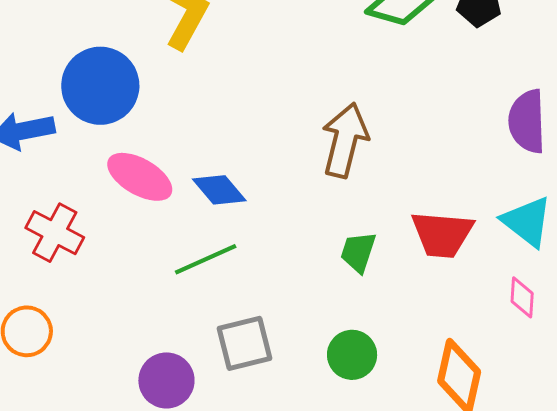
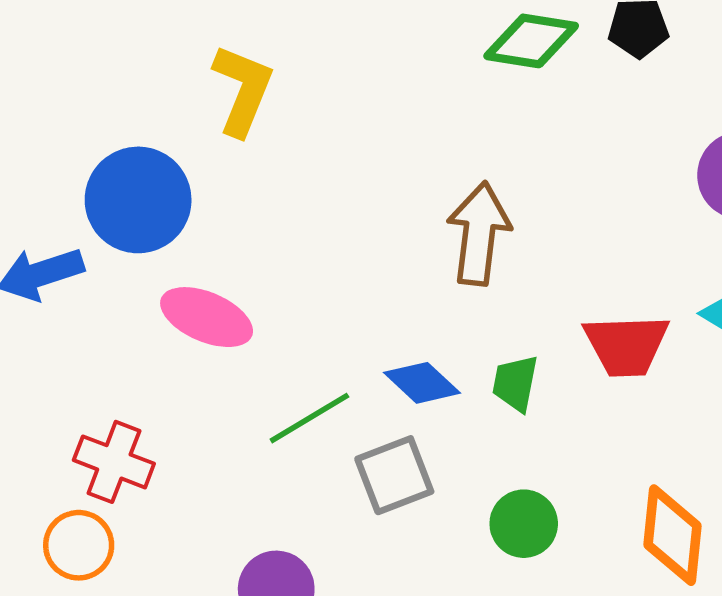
blue diamond: (219, 190) -> (422, 383), moved
red cross: (55, 233) -> (114, 462), moved
gray square: (244, 343) -> (394, 475), moved

